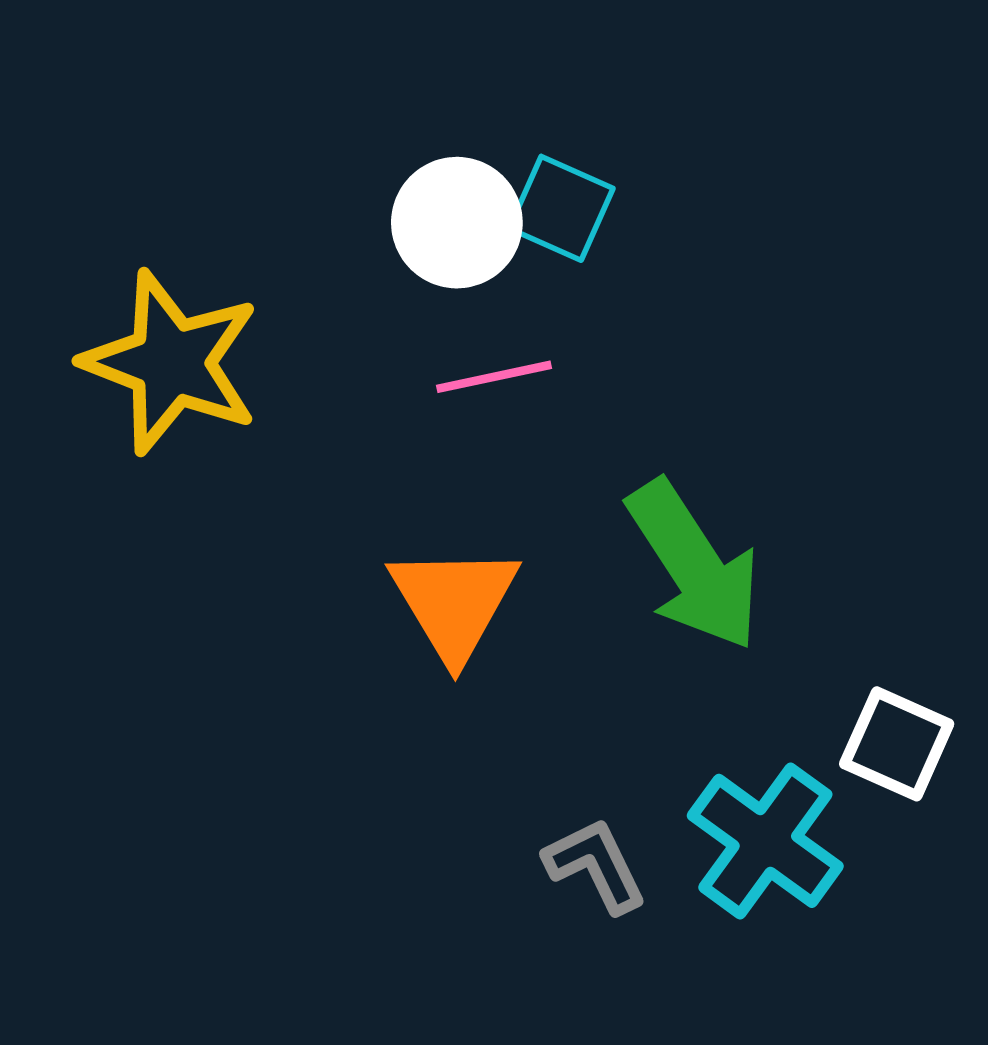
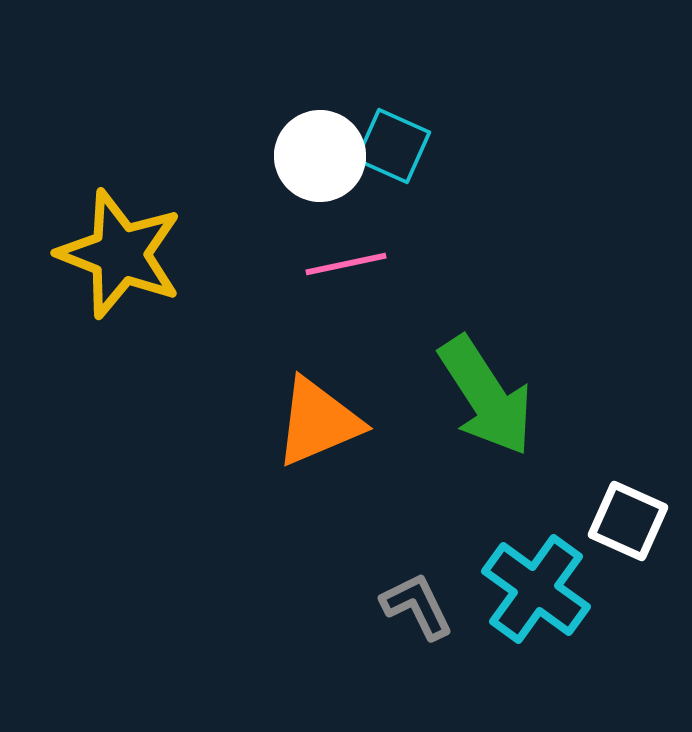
orange triangle: (454, 602) -> (318, 422), turned 38

